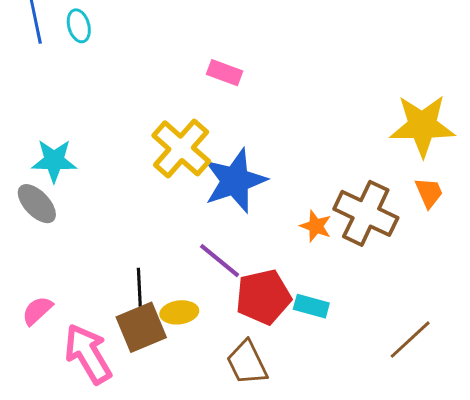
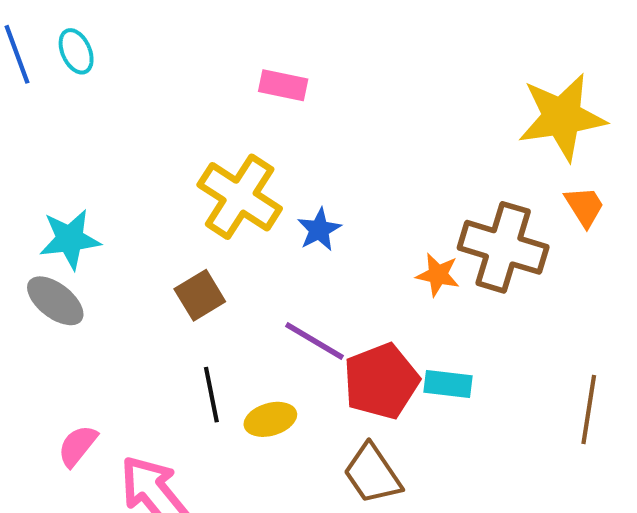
blue star: (235, 181) -> (319, 230), size x0.5
brown square: (141, 327) -> (200, 295), moved, size x0.7
brown line: (410, 340) -> (589, 409), turned -30

